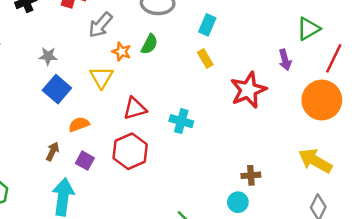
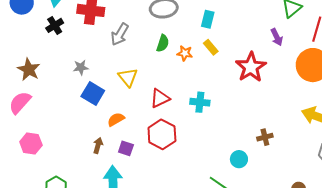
orange star: (122, 52) -> (185, 53), moved
cyan circle: (238, 202) -> (239, 159), moved

